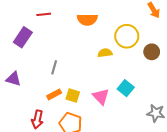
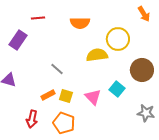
brown circle: (152, 52) -> (142, 70), moved, size x1.5
yellow semicircle: (105, 53) -> (97, 55), size x1.5
gray line: (54, 67) -> (57, 69), moved, turned -64

